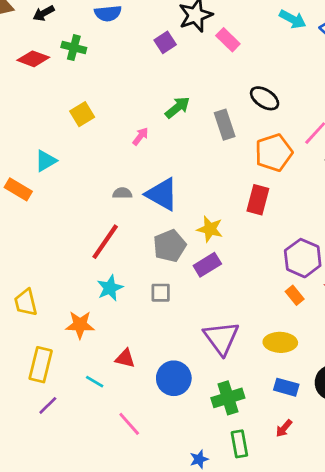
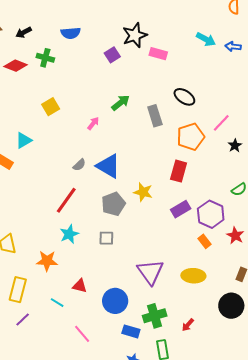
pink rectangle: (228, 40) -> (158, 54), turned -30
gray semicircle: (122, 193) -> (79, 165), turned 136
purple rectangle: (207, 265) -> (181, 209), moved
blue rectangle: (286, 387) -> (131, 331), moved
red arrow: (284, 428) -> (188, 325), moved

